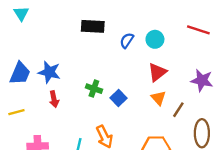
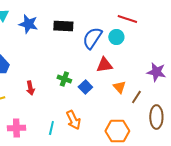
red line: (198, 30) -> (127, 19), moved
blue semicircle: (127, 40) -> (92, 38), size x1.6
blue star: (49, 72) -> (28, 24), moved
red triangle: (157, 72) -> (104, 65), moved, turned 30

